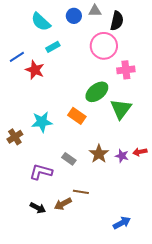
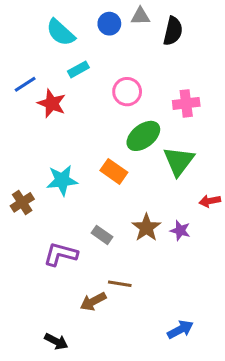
pink circle: (104, 46) -> (127, 92), moved, size x0.7
red arrow: (140, 152) -> (210, 201), moved
black arrow: (38, 208) -> (56, 341), moved

